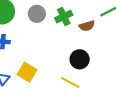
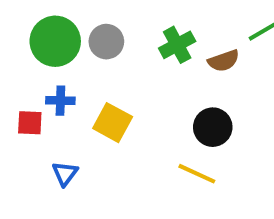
gray circle: (37, 14) -> (106, 42), moved
yellow square: (27, 72) -> (113, 123), moved

